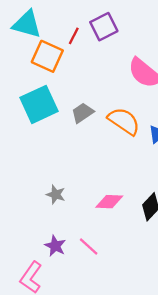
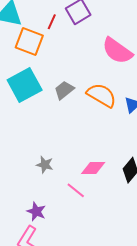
purple star: (55, 246) -> (36, 212), moved
pink line: (89, 247) -> (76, 190), moved

